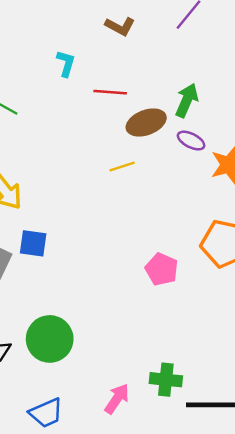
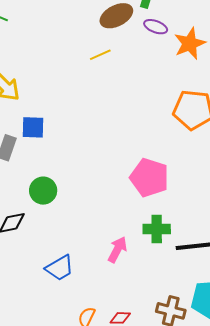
pink pentagon: (162, 269) -> (149, 178), moved, size x1.4
green circle: (50, 339) -> (43, 191), moved, size x0.7

